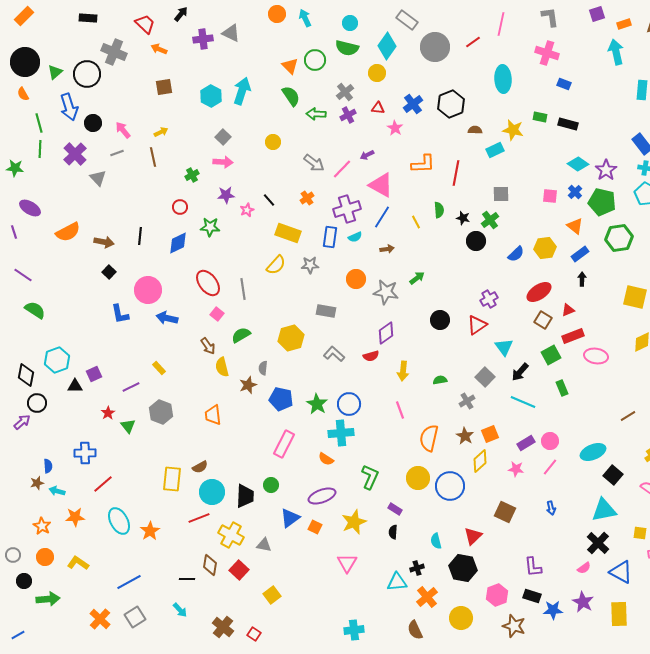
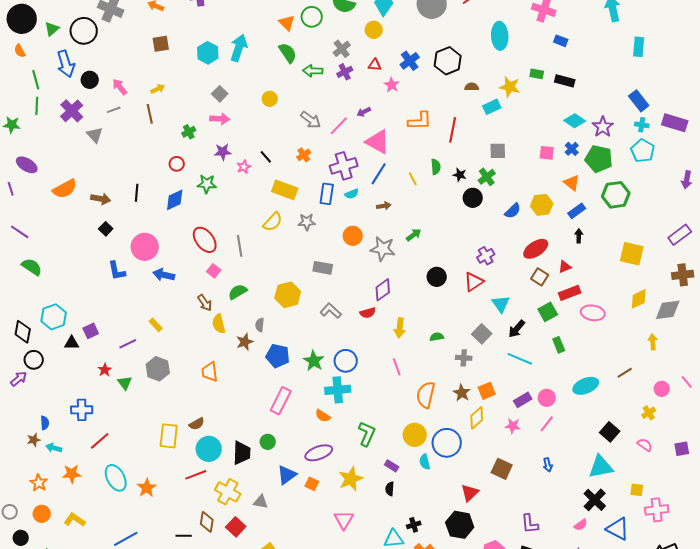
gray cross: (467, 401) -> (464, 358), turned 35
cyan ellipse: (593, 452) -> (586, 386), moved
cyan semicircle: (436, 541) -> (425, 462), moved

